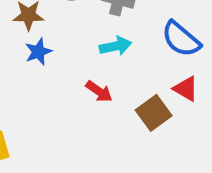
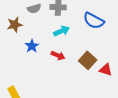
blue star: (38, 52) -> (32, 46), moved
red triangle: (186, 89) -> (106, 70), moved

